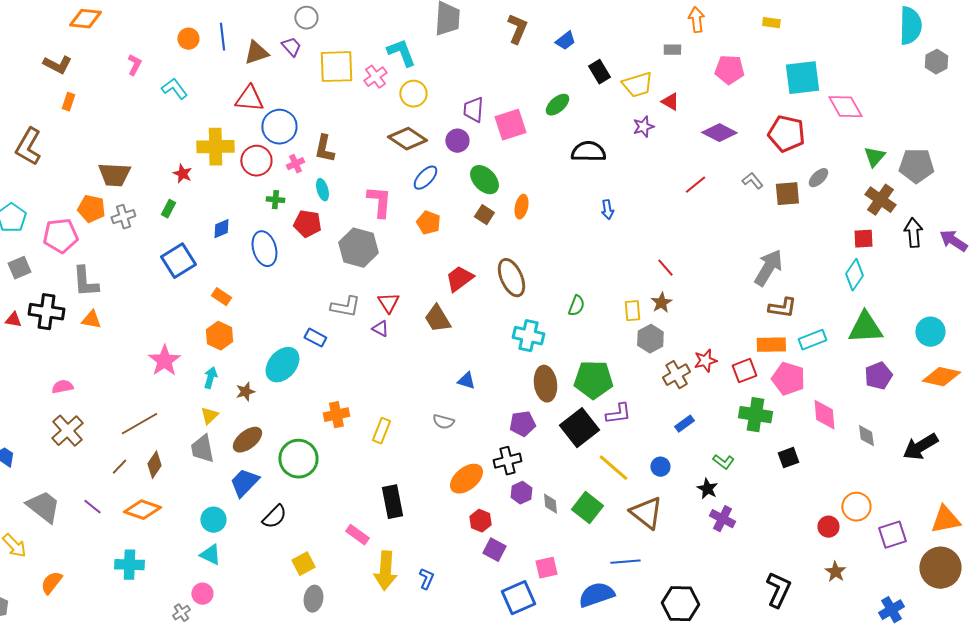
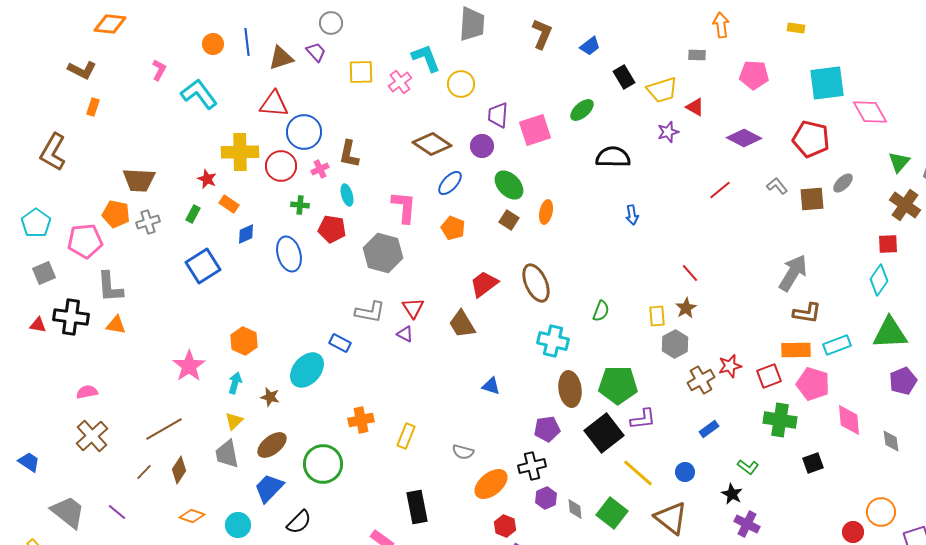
yellow square: (336, 67) -> (361, 72), size x0.7
cyan L-shape: (174, 89) -> (199, 94), size x1.4
yellow circle: (413, 94) -> (461, 84), moved
orange rectangle: (221, 297) -> (229, 204), moved
brown star: (245, 392) -> (270, 397), turned 30
gray semicircle: (443, 422) -> (463, 452), moved
orange diamond: (142, 510) -> (192, 516), moved, size x0.7

